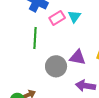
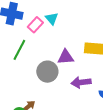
green line: (35, 38) -> (19, 50), turned 40

